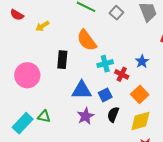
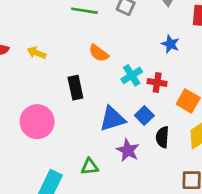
yellow arrow: (42, 26) -> (37, 53), turned 72
orange semicircle: (87, 40) -> (99, 53), size x0.7
blue star: (142, 61) -> (170, 44), moved
green triangle: (44, 116) -> (90, 167), moved

